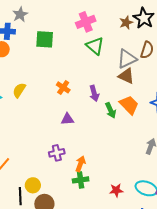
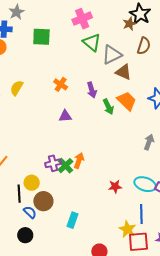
brown star: (126, 23) -> (129, 24), moved
gray triangle: (127, 59) -> (112, 55), moved
purple cross: (57, 153) -> (53, 163), moved
green cross: (81, 180) -> (65, 166), moved, turned -35

